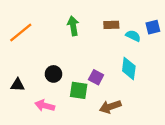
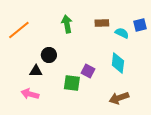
black circle: (53, 74) -> (49, 55), moved
black triangle: (17, 85) -> (36, 71), moved
pink arrow: (45, 106) -> (30, 94), moved
brown arrow: (110, 107) -> (119, 98), moved

